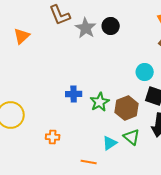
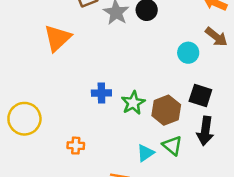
orange triangle: (22, 36) -> (57, 38), moved, size x1.4
cyan circle: (145, 72) -> (188, 53), moved

